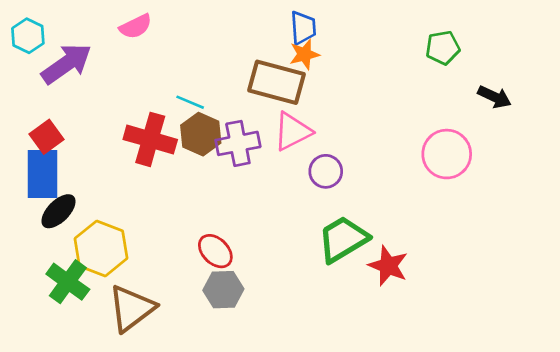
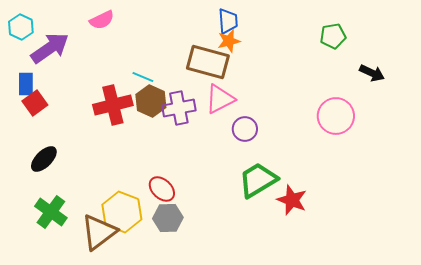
red cross: (150, 139) -> (113, 105), turned -30
blue rectangle: (43, 174) -> (26, 84), moved, size x0.6
yellow hexagon: (101, 248) -> (122, 212), moved

